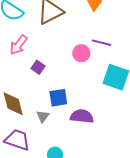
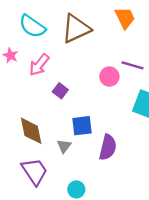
purple semicircle: (82, 116) -> (108, 147), turned 95
purple trapezoid: (17, 140) -> (35, 171), turned 36

